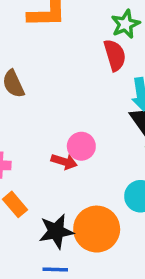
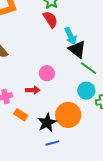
red arrow: (64, 162) -> (33, 90), moved

